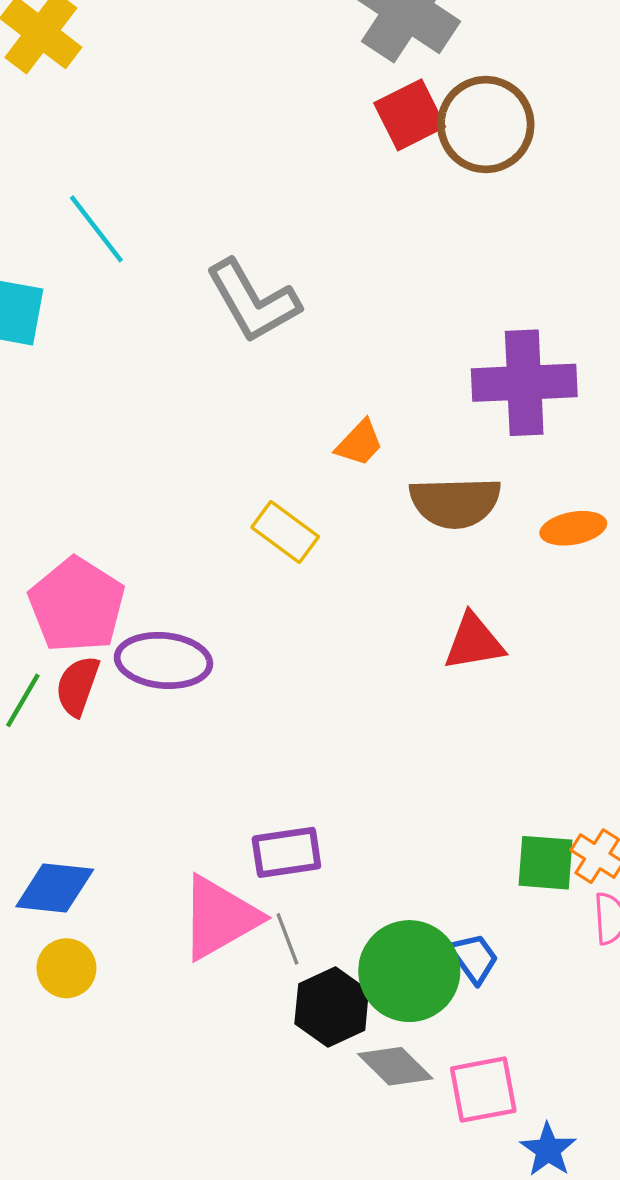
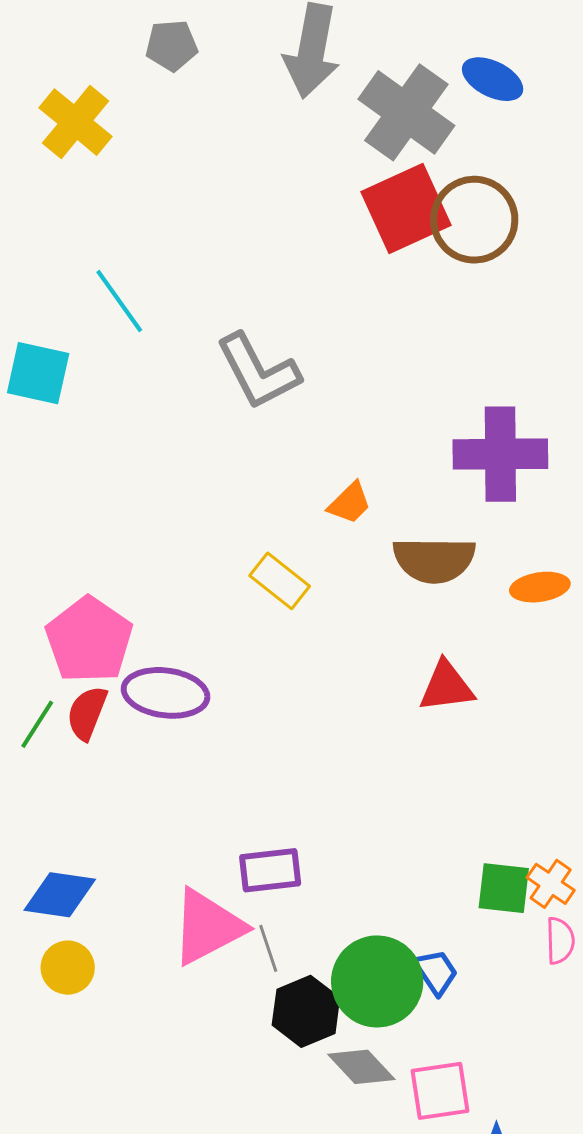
red square: (410, 115) -> (406, 208), size x1.4

